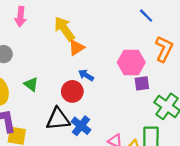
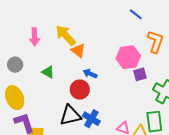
pink arrow: (21, 17) -> (34, 37), moved
orange triangle: (76, 48) -> (78, 50), turned -42
green triangle: (31, 84) -> (48, 72), moved

